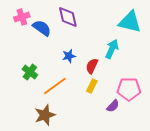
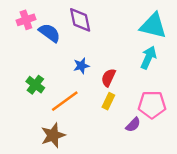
cyan arrow: (112, 49) -> (148, 58), moved

